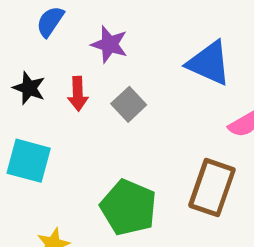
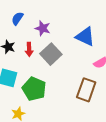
gray square: (129, 104) -> (51, 54), size x1.5
green pentagon: (129, 207) -> (34, 89), moved

